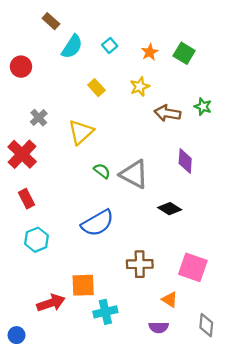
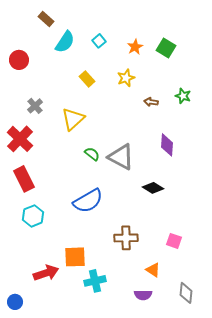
brown arrow: (167, 113) -> (151, 102), size x0.6
red rectangle: (27, 199) -> (24, 179), size x1.4
pink square: (193, 267) -> (174, 241), size x0.6

